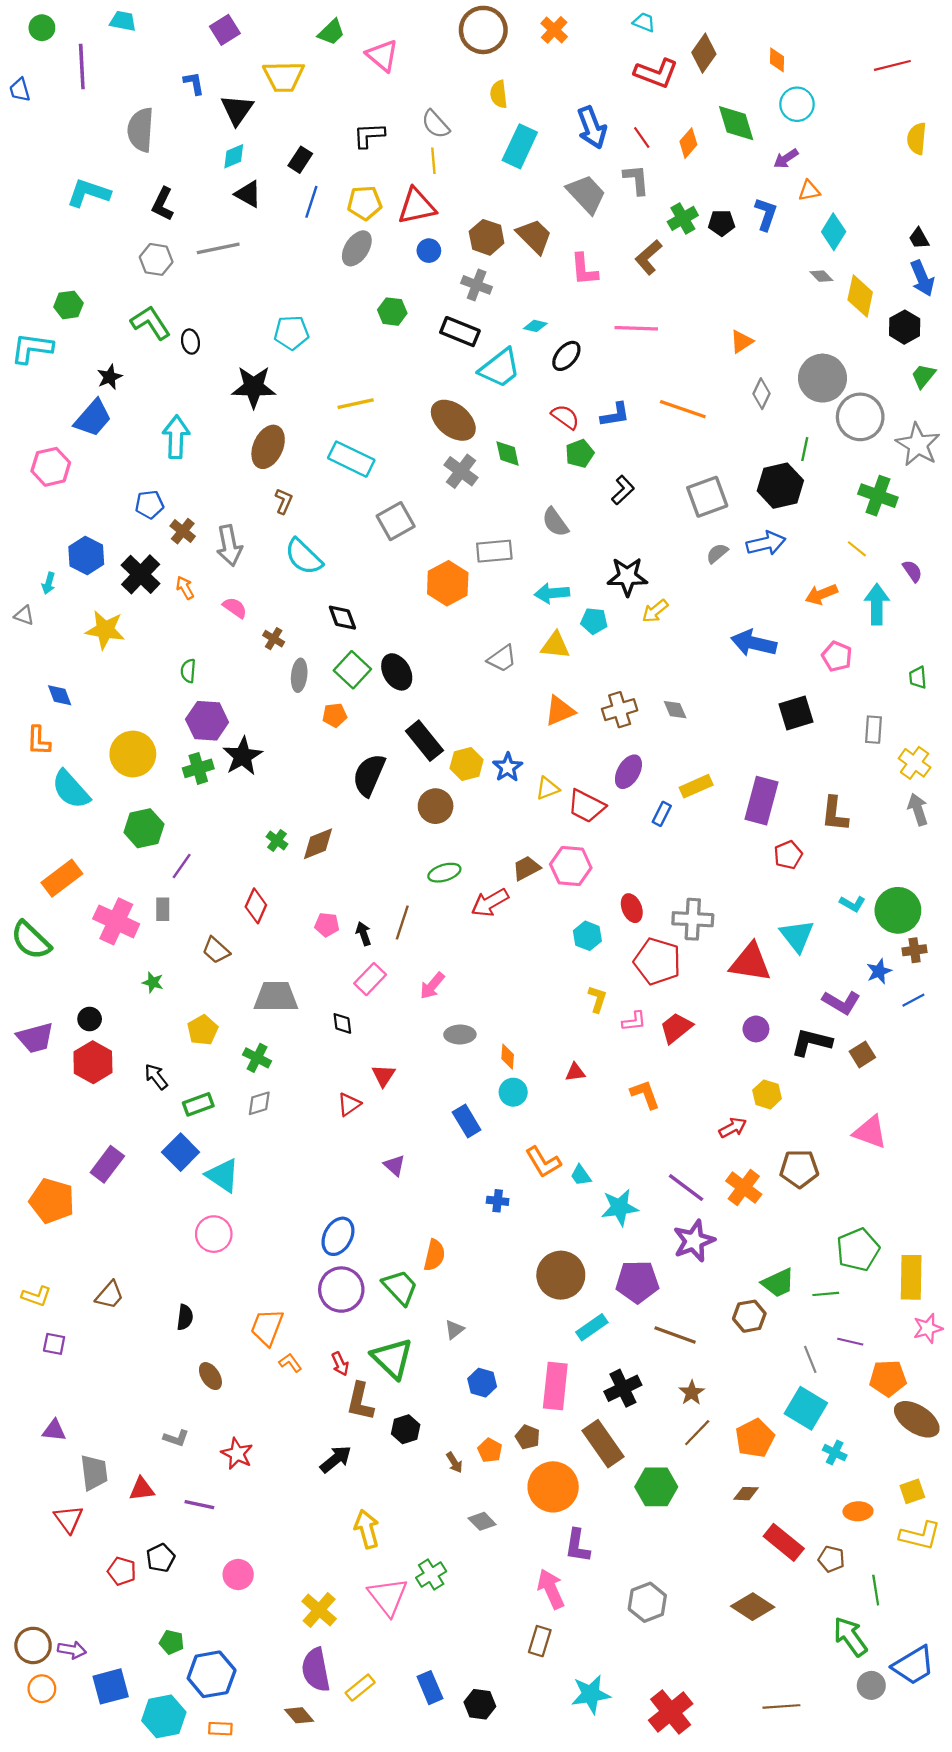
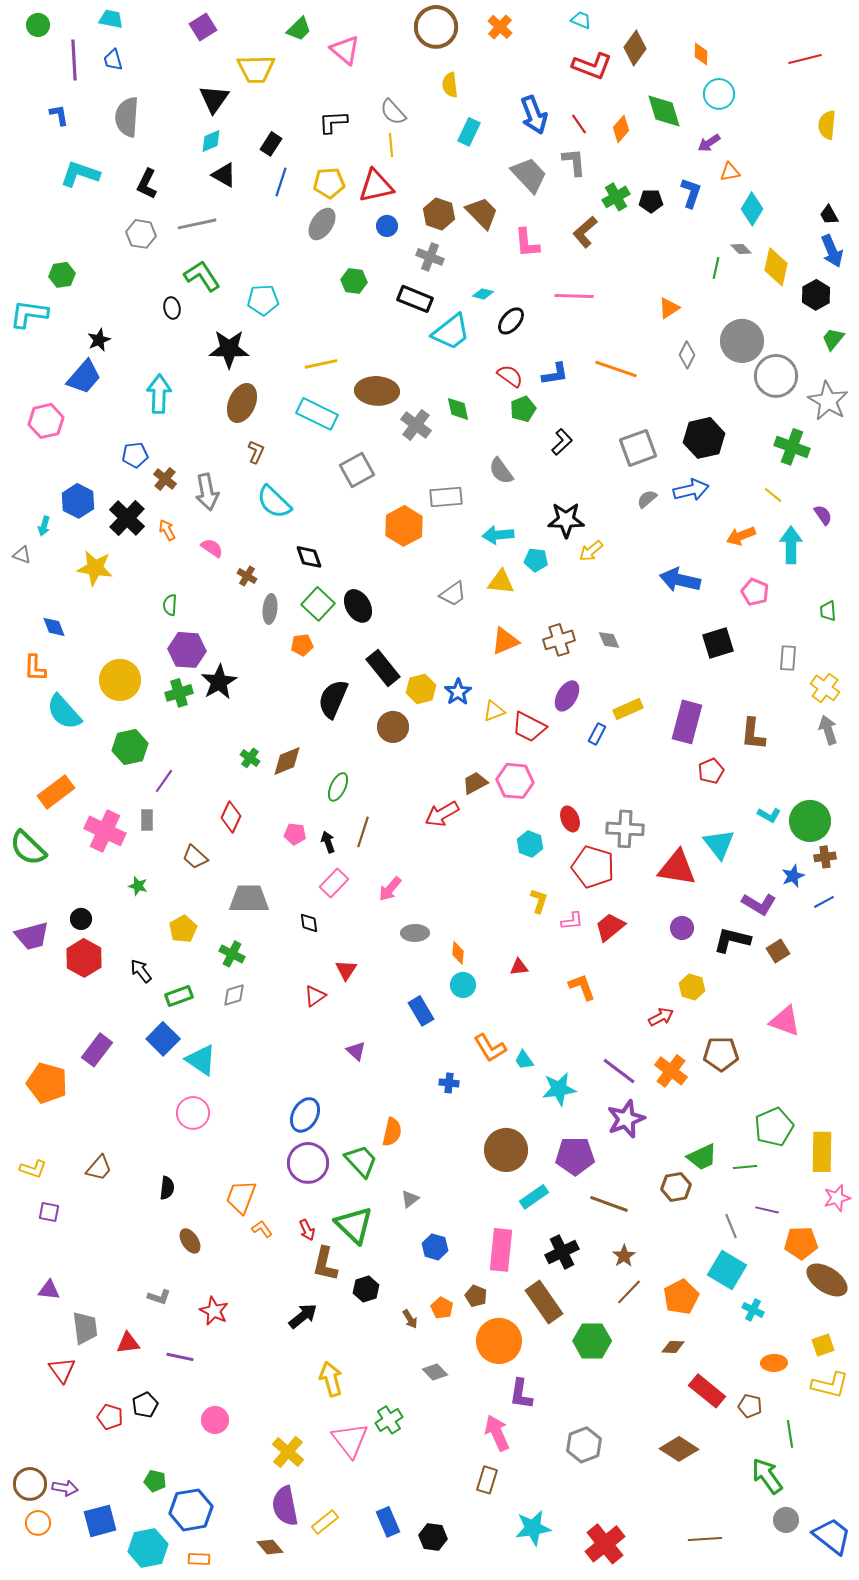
blue L-shape: (194, 83) -> (59, 115), moved
blue trapezoid: (20, 90) -> (113, 60), moved
cyan rectangle: (520, 146) -> (469, 132), size x0.7
green L-shape: (151, 323) -> (202, 276), moved
brown ellipse: (453, 420) -> (377, 391), moved, turned -36
green line: (805, 449) -> (716, 268), moved
green ellipse: (444, 873) -> (338, 787), moved, turned -48
blue trapezoid: (913, 1665) -> (832, 1536), moved, turned -111

